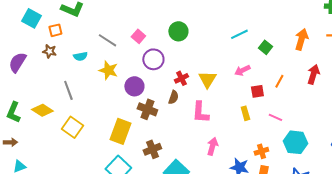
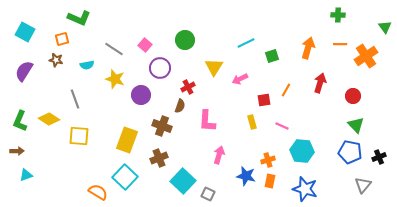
cyan square: (31, 18) -> (25, 32), moved
green square: (265, 47) -> (272, 56), turned 32
pink arrow: (242, 70) -> (240, 79), moved
yellow triangle: (207, 79) -> (214, 67), moved
brown cross: (147, 109) -> (162, 126), moved
yellow square: (72, 127) -> (79, 136), turned -30

